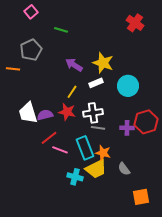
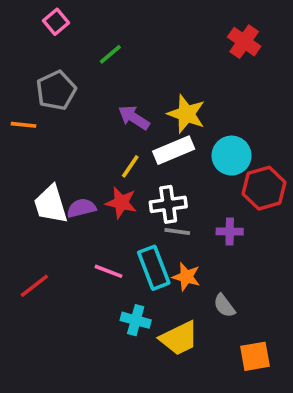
green line: (61, 30) -> (110, 54), turned -56
white rectangle: (96, 83) -> (174, 150), size x1.5
red hexagon: (146, 122) -> (264, 188), moved
red line: (49, 138) -> (34, 286), moved
yellow trapezoid: (96, 169) -> (179, 338), moved

